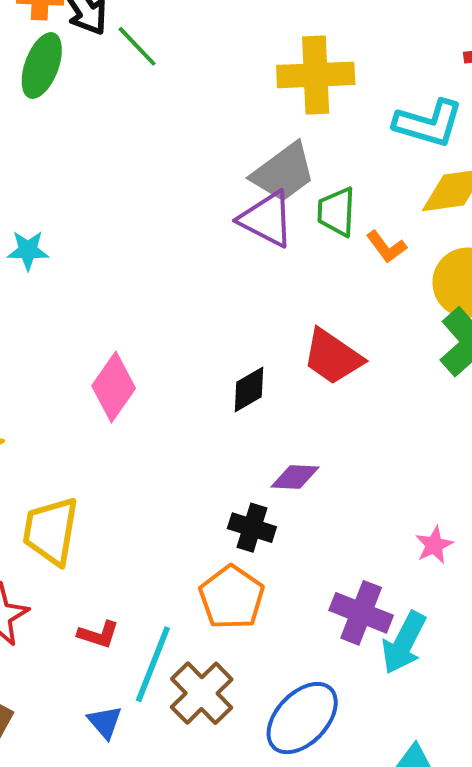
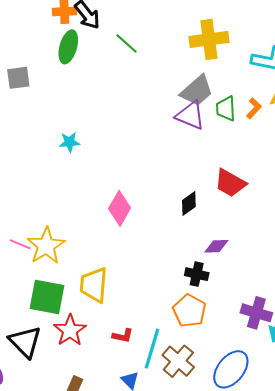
green line: (137, 46) -> (127, 43), moved
orange L-shape: (386, 247) -> (254, 108), moved, turned -95

